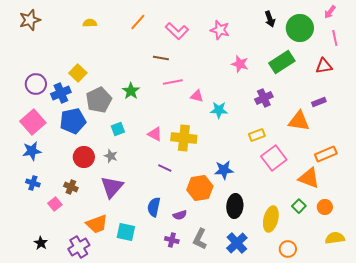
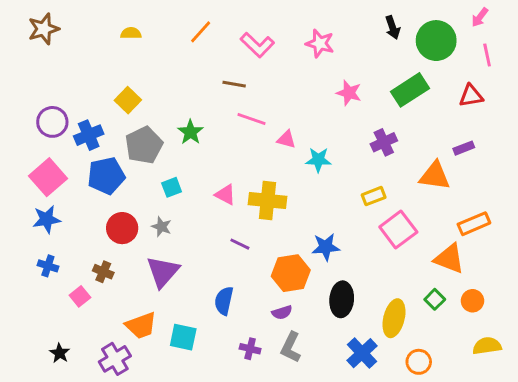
yellow square: (78, 73) -> (128, 100), moved
pink line: (173, 82) -> (252, 119), turned 30
purple semicircle: (180, 215) -> (282, 312), moved
blue cross: (237, 243) -> (362, 353), moved

